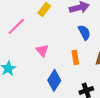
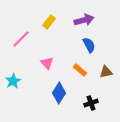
orange rectangle: (75, 57) -> (80, 70), turned -40

